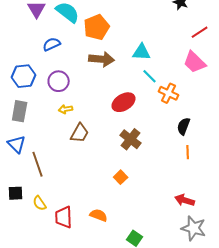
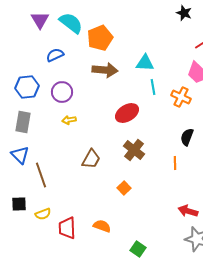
cyan line: (150, 76) -> (153, 87), turned 35
orange cross: (169, 93) -> (181, 97), moved
brown trapezoid: (80, 133) -> (91, 159), moved
orange line: (188, 152) -> (175, 163), moved
yellow semicircle: (40, 203) -> (43, 214), turned -77

